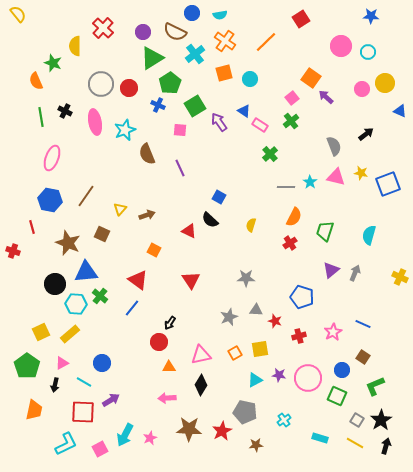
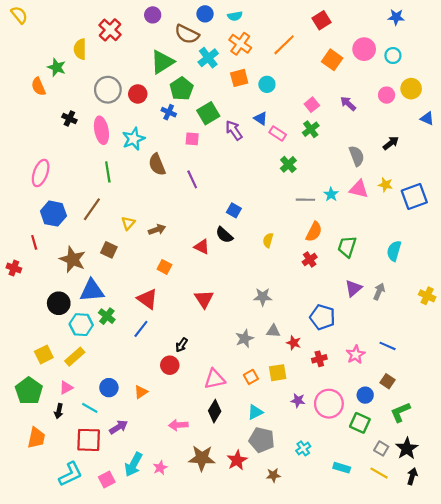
purple circle: (143, 32) -> (153, 15), moved
orange square: (311, 78) -> (332, 60), moved
green line: (41, 117) -> (108, 172), moved
pink ellipse: (52, 158) -> (41, 173), moved
orange triangle: (169, 367) -> (141, 392), moved, turned -32
cyan triangle: (255, 380) -> (255, 412), moved

